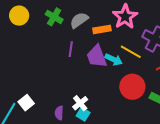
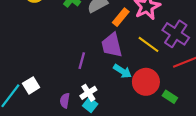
orange rectangle: (102, 29) -> (121, 17), turned -48
purple line: (71, 49) -> (82, 61), moved
cyan arrow: (114, 60) -> (122, 71), moved

